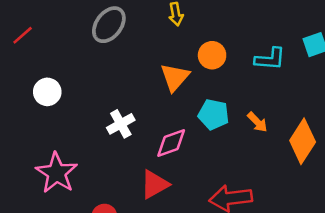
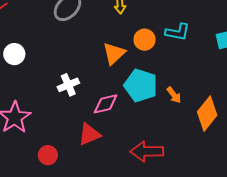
cyan L-shape: (270, 59) -> (177, 32), moved
cyan pentagon: (214, 114) -> (141, 85), size x1.4

